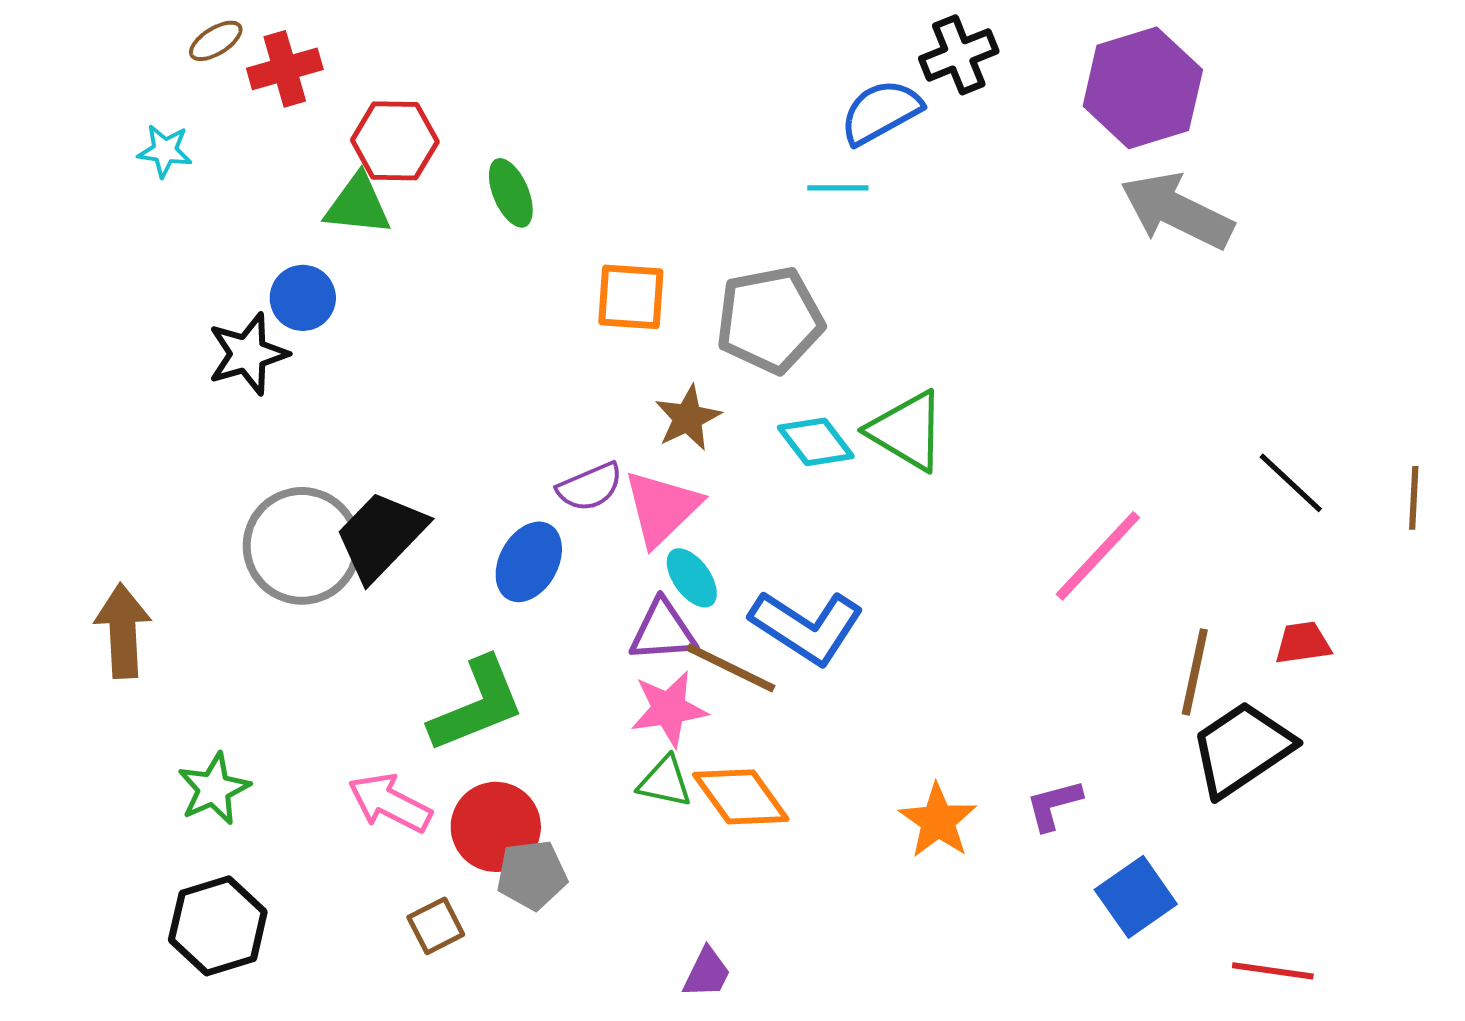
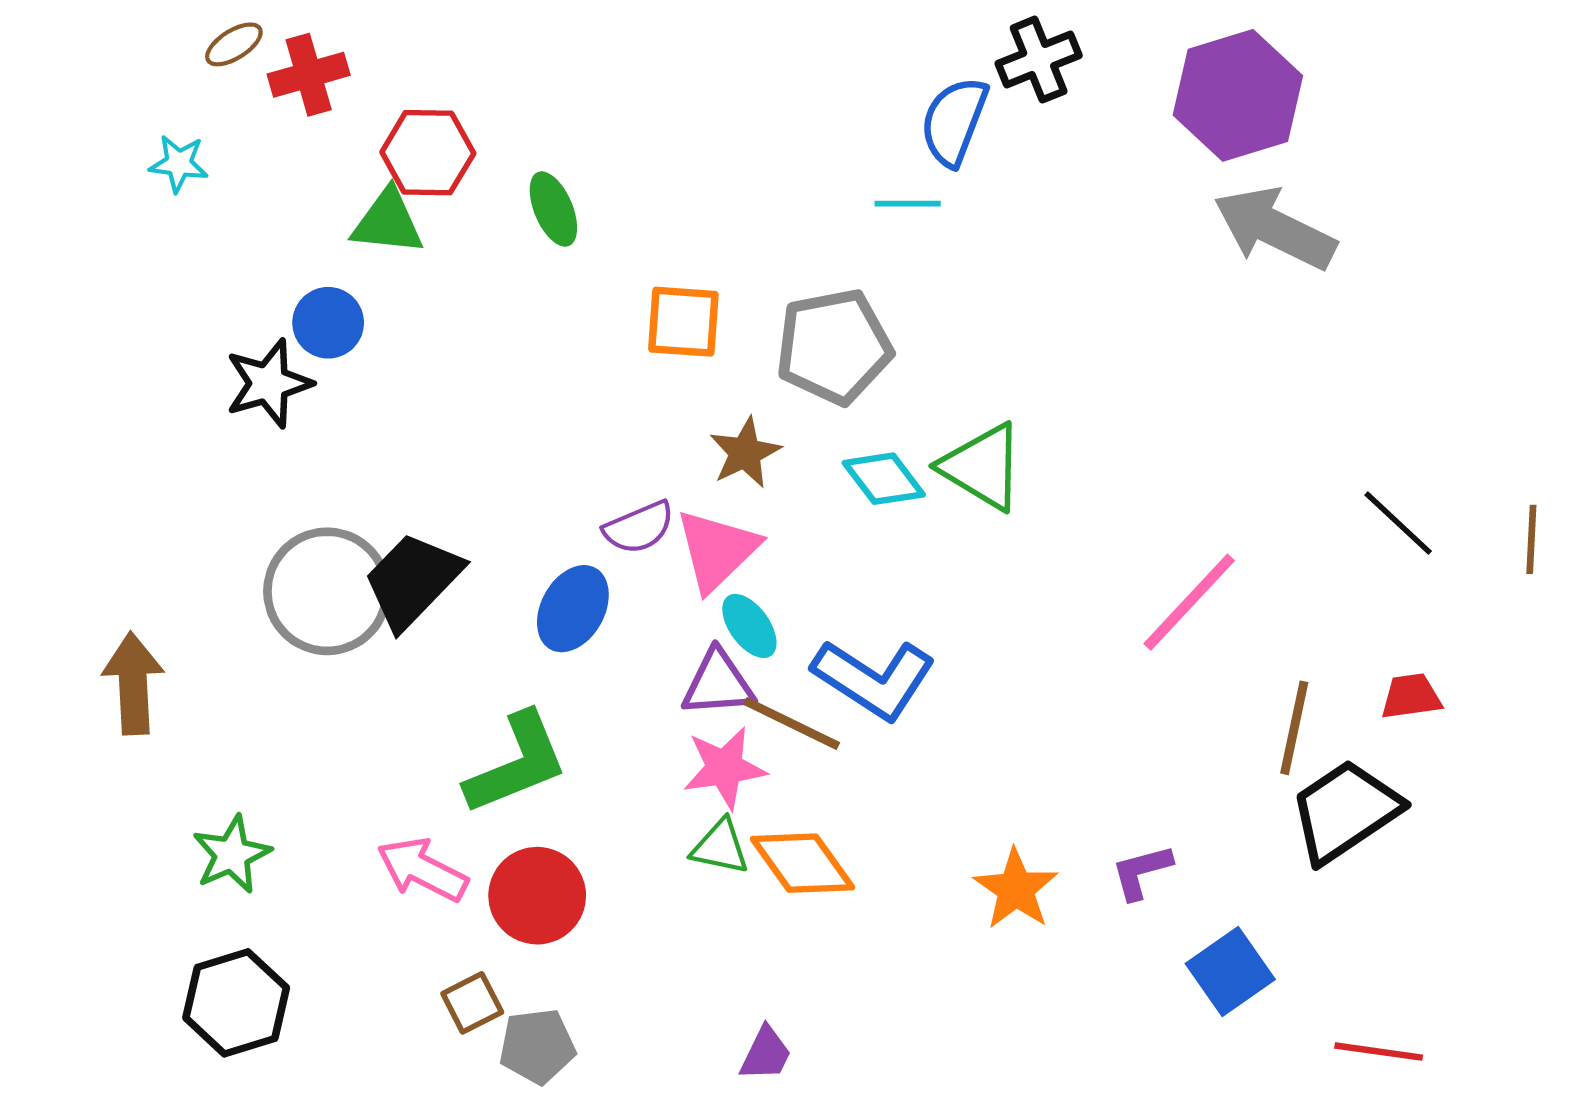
blue semicircle: (881, 112) -> (954, 121), turned -40
gray pentagon: (532, 875) -> (537, 1046), moved

